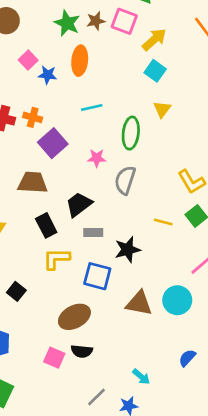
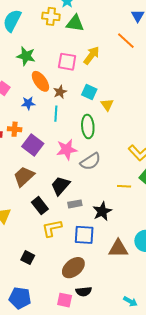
brown star: (96, 21) -> (60, 92), moved
pink square: (124, 21) -> (67, 62), moved
orange ellipse: (80, 61) -> (40, 81), turned -30
cyan square: (155, 71) -> (89, 92), moved
blue star: (48, 75) -> (28, 103), moved
cyan line: (92, 108) -> (56, 114), turned -63
pink star: (97, 158) -> (67, 149), size x1.5
gray semicircle: (125, 180) -> (90, 161), turned -130
brown trapezoid: (33, 183) -> (24, 176), turned -35

